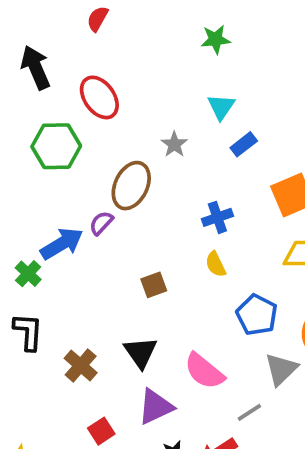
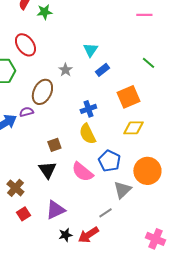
green star: (216, 39) -> (44, 12), moved
purple semicircle: (101, 223) -> (26, 112), turned 32
yellow semicircle: (216, 264) -> (87, 134), size x1.5
black triangle: (141, 352) -> (47, 170), moved
pink semicircle: (204, 371) -> (82, 172), moved
red square: (101, 431) -> (23, 214), moved

